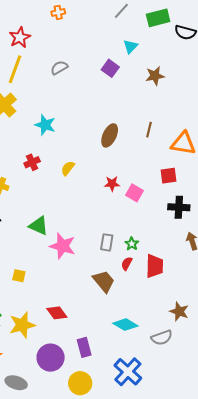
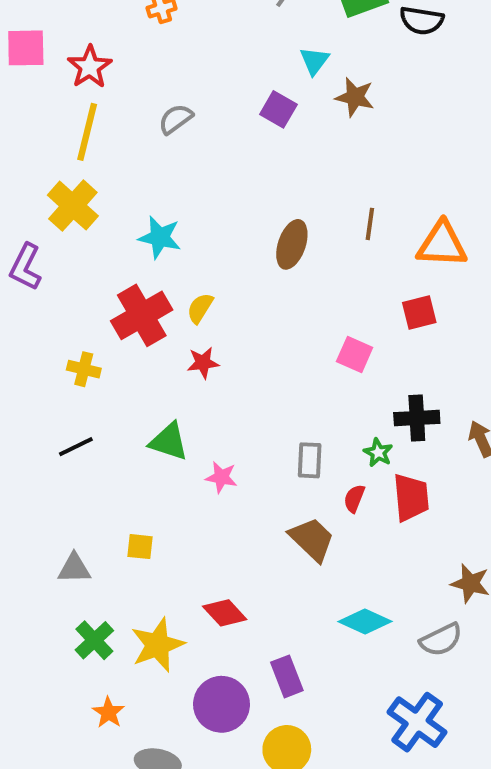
brown star: (155, 76) -> (355, 97), moved, turned 30
red cross: (32, 162) -> (142, 315), size x1.8
yellow semicircle: (68, 168) -> (200, 308), moved
red star: (112, 184) -> (203, 363), moved
black cross: (179, 207) -> (417, 418), moved
green star: (132, 244) -> (378, 453), moved
pink star: (63, 246) -> (221, 477), size x0.6
blue cross: (128, 372) -> (417, 722), moved

